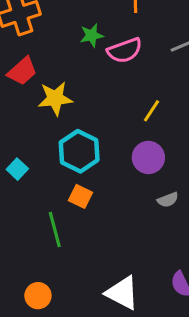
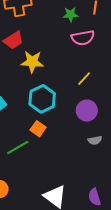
green star: (92, 35) -> (71, 14), moved
yellow line: (152, 111) -> (84, 79), moved
green line: (55, 229) -> (18, 147), turned 65

